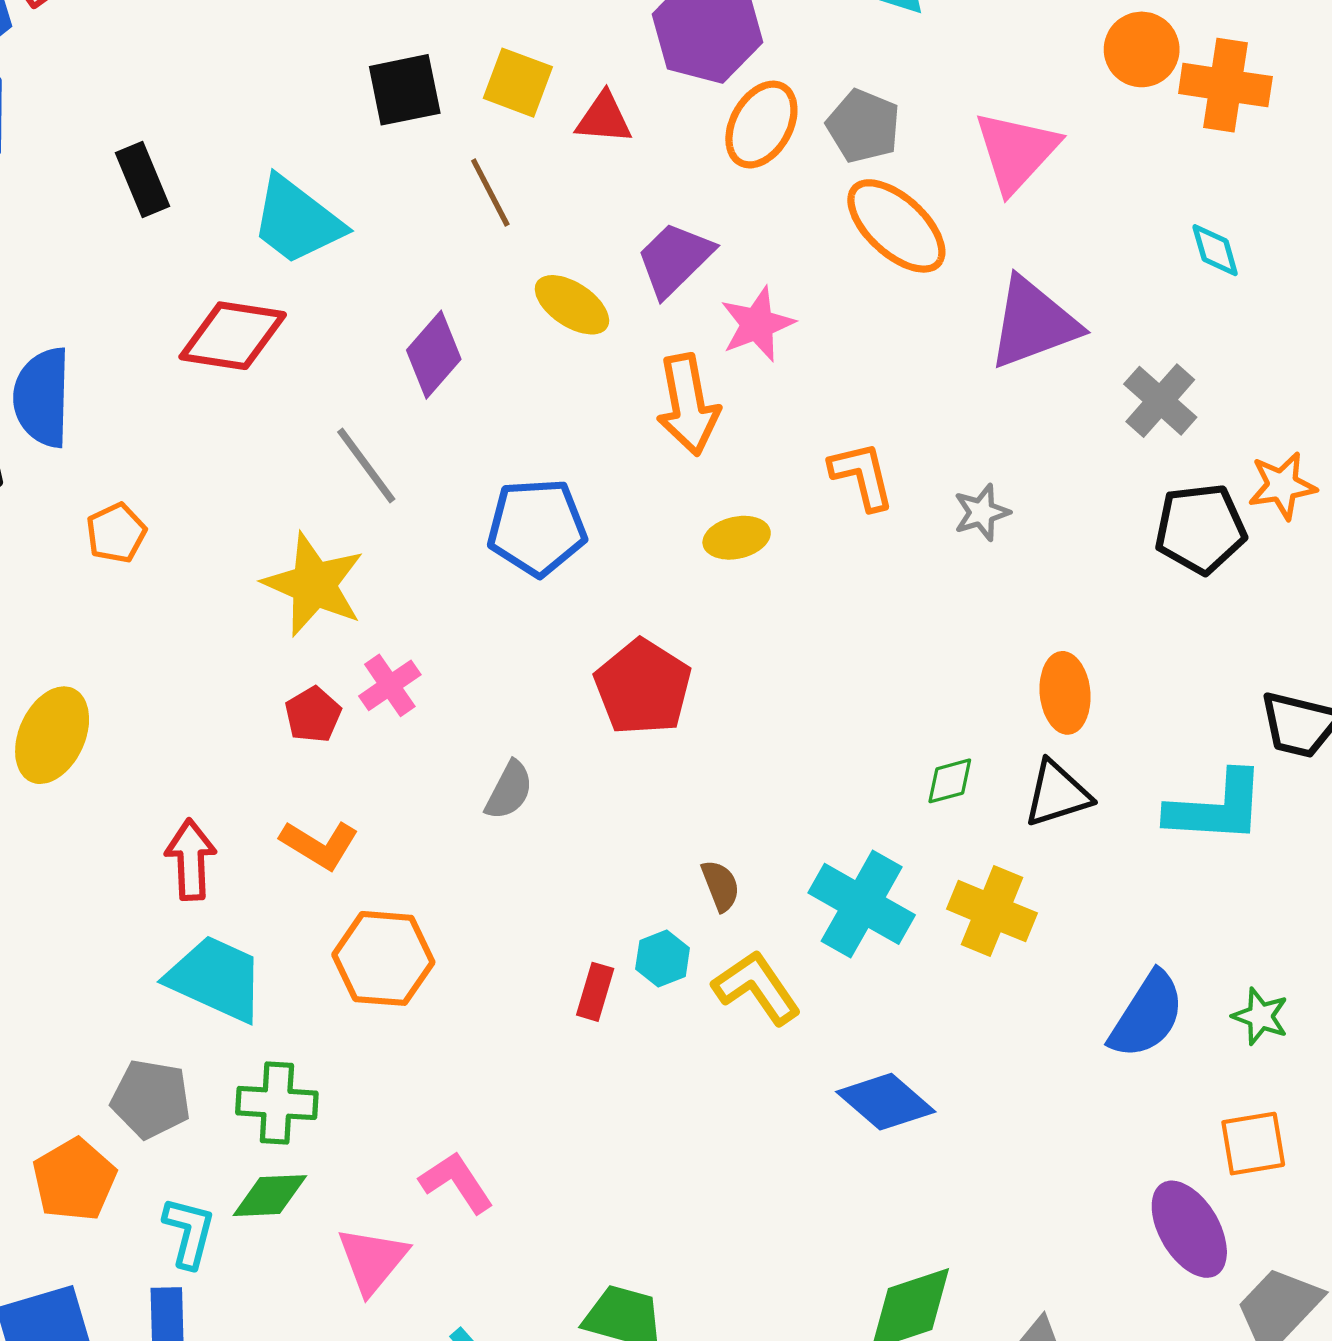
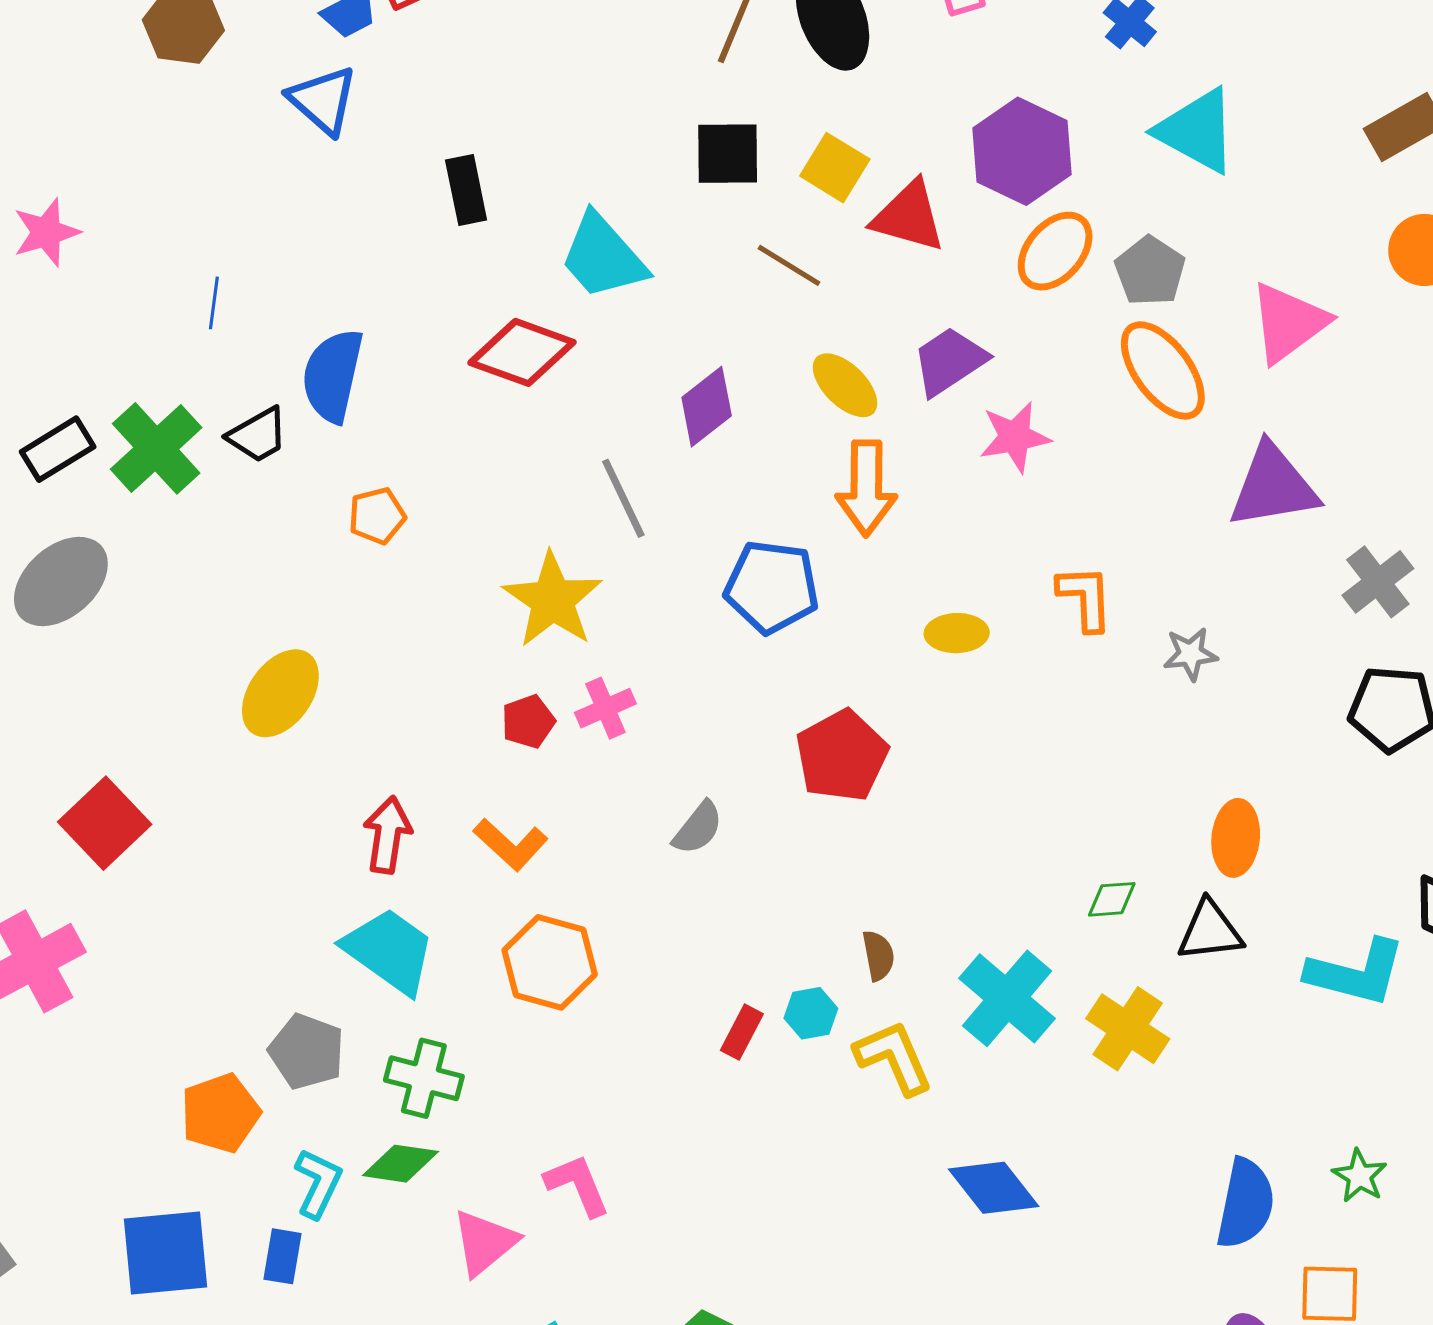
red triangle: (604, 118) -> (909, 216), size x1.4
brown line: (490, 192) -> (789, 265), turned -42
orange arrow: (688, 405) -> (866, 488), moved
blue semicircle: (1147, 1015) -> (1245, 1204), moved, turned -32

